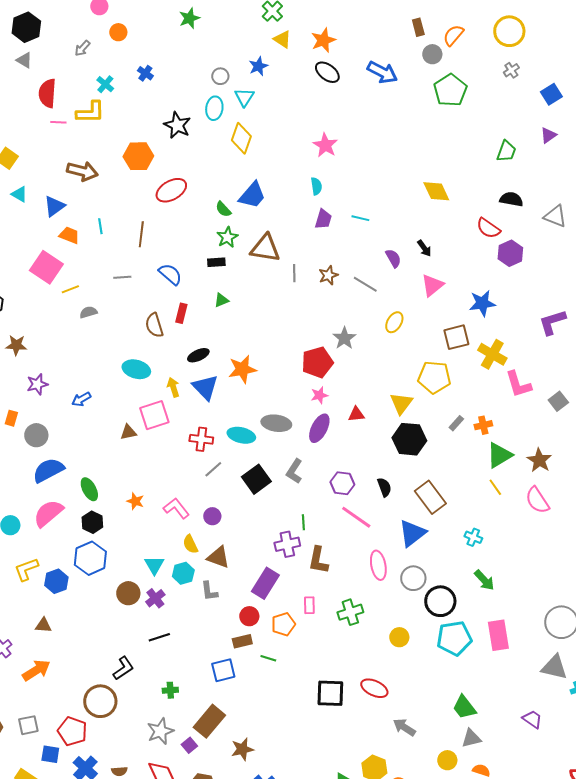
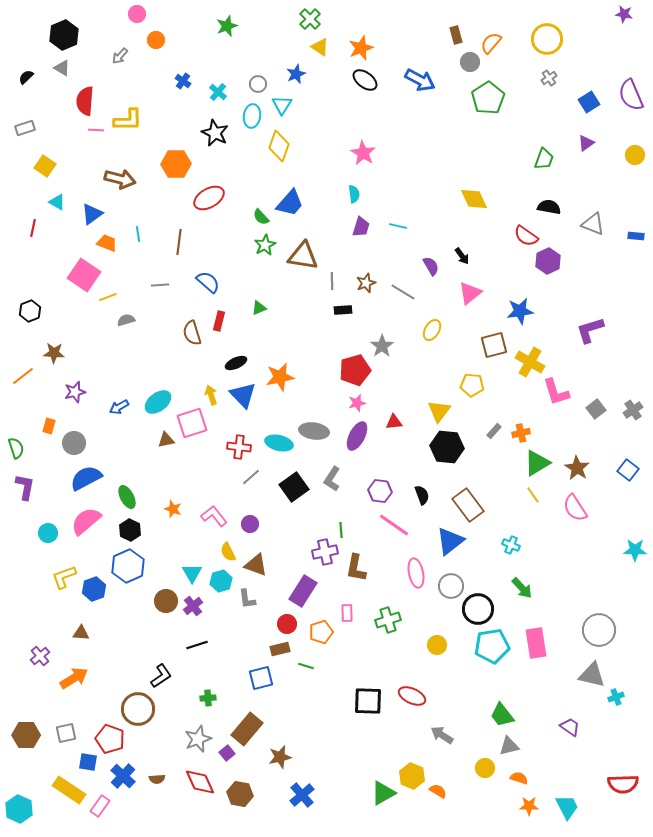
cyan cross: (105, 84) -> (218, 92), moved
black rectangle: (216, 262) -> (343, 310), moved
cyan ellipse: (136, 369) -> (158, 402), moved, turned -52
yellow pentagon: (434, 377) -> (472, 385), size x0.7

